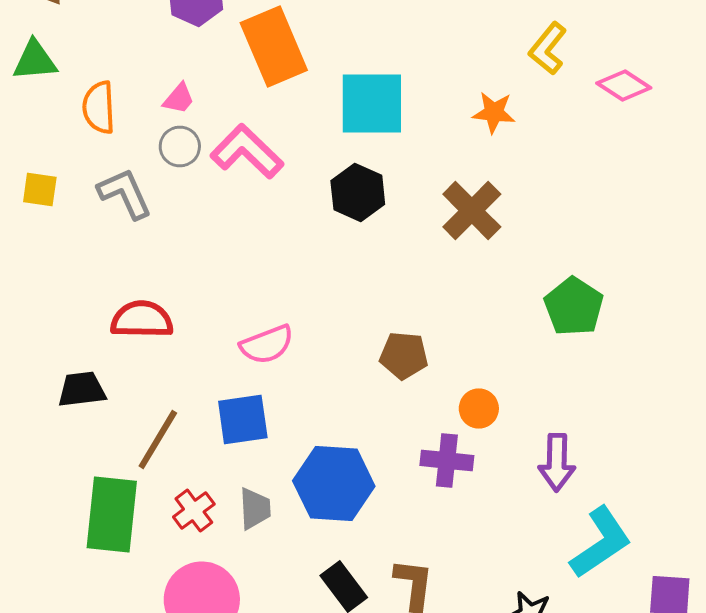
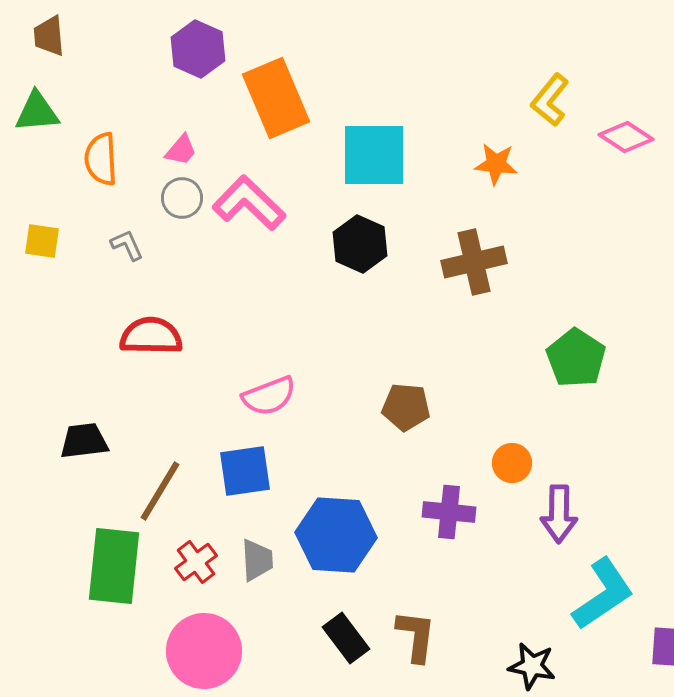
gray L-shape: (125, 194) -> (127, 245), size x0.6
brown cross: (472, 210) -> (474, 262), turned 32
red semicircle: (142, 320) -> (151, 336), moved
orange circle: (479, 408) -> (512, 463), moved

